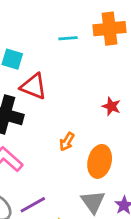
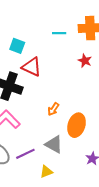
red star: (111, 106) -> (85, 61), moved
gray triangle: (93, 202) -> (54, 144), moved, turned -30

